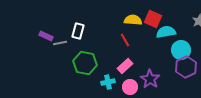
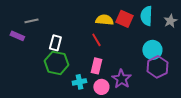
white rectangle: (78, 31) -> (55, 43), moved
cyan semicircle: (166, 32) -> (146, 16), moved, turned -78
gray line: (60, 43) -> (31, 21), moved
pink rectangle: (125, 66) -> (96, 66), turned -35

